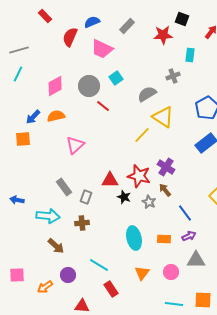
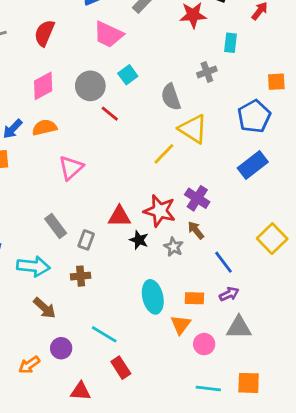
red semicircle: (70, 37) -> (44, 33), moved
gray semicircle: (147, 94) -> (171, 97), turned -78
orange triangle: (142, 273) -> (181, 325), moved

